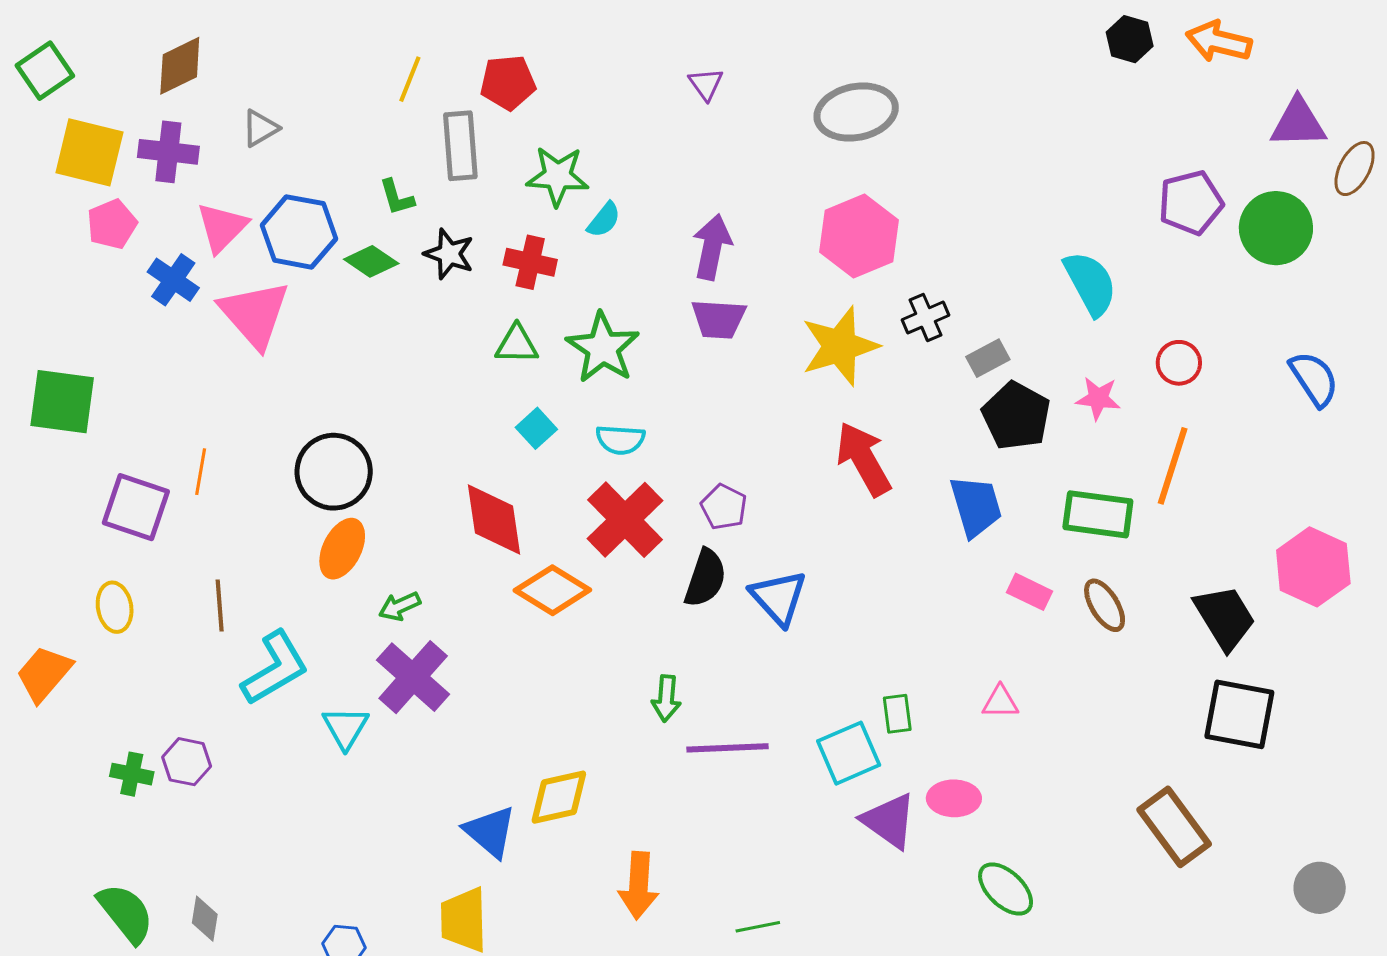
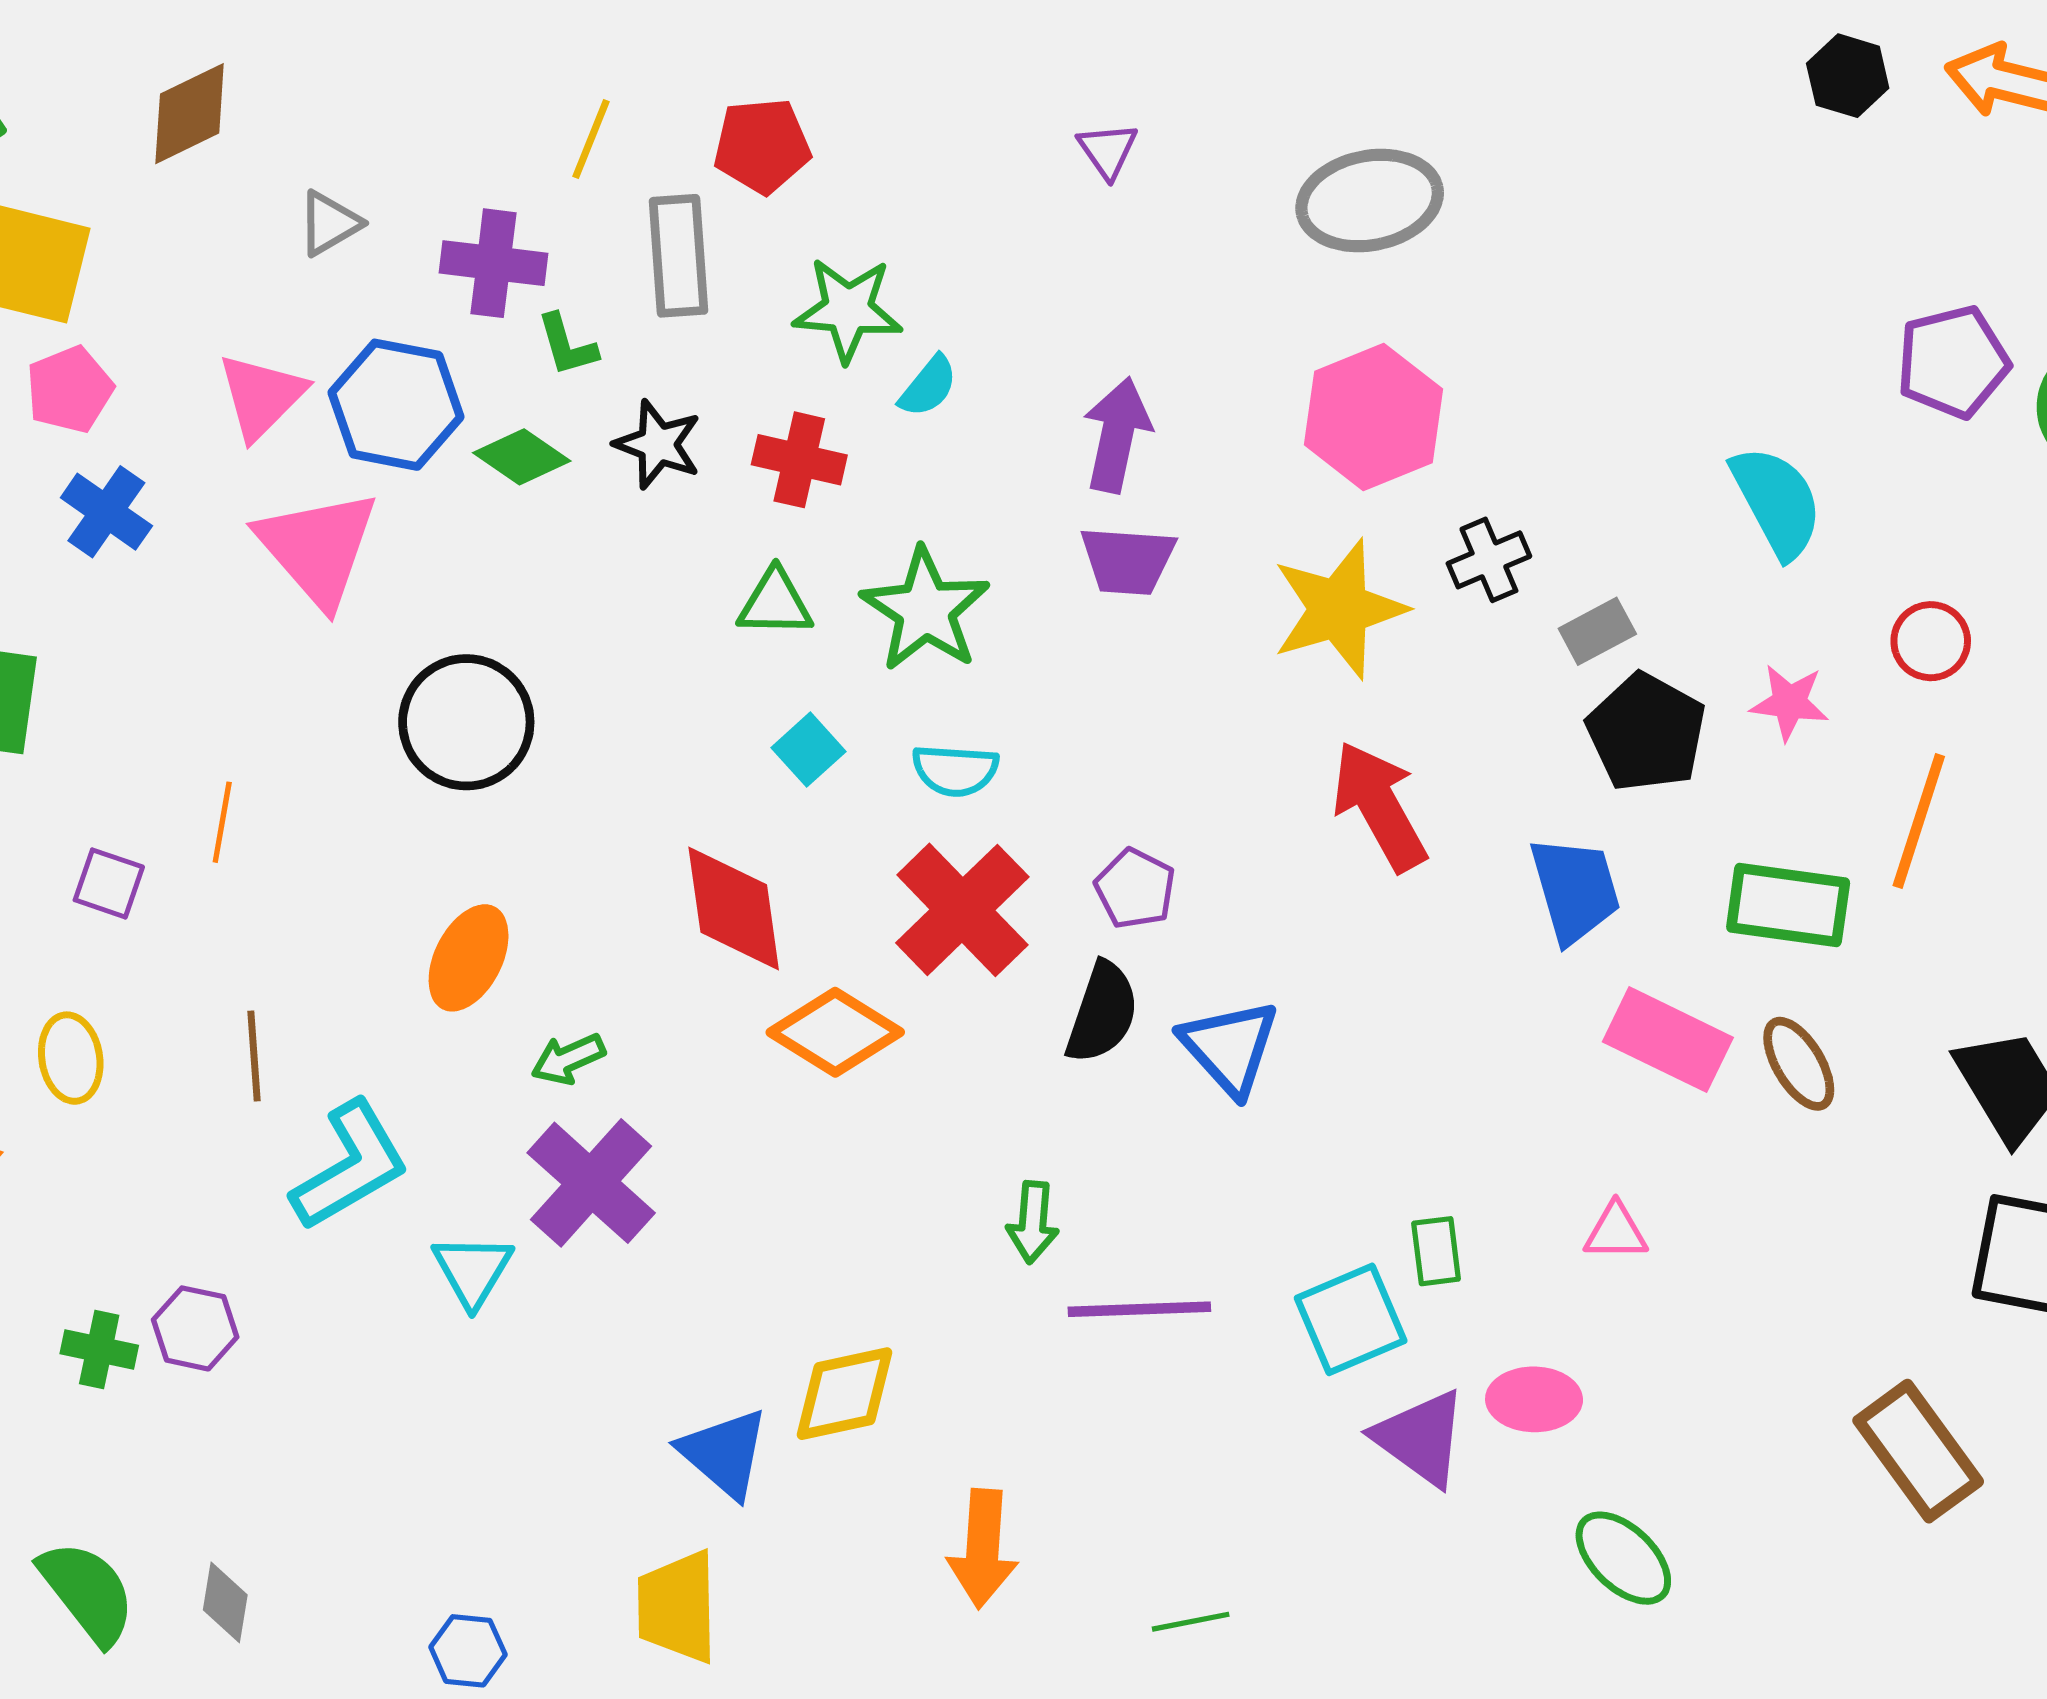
purple cross: (168, 152) -> (493, 263), moved
blue cross: (173, 280) -> (106, 512), moved
black circle: (334, 472) -> (466, 722), moved
purple square: (136, 507) -> (109, 883), size x0.6
pink rectangle: (1029, 592) -> (1668, 1040), size x1.6

